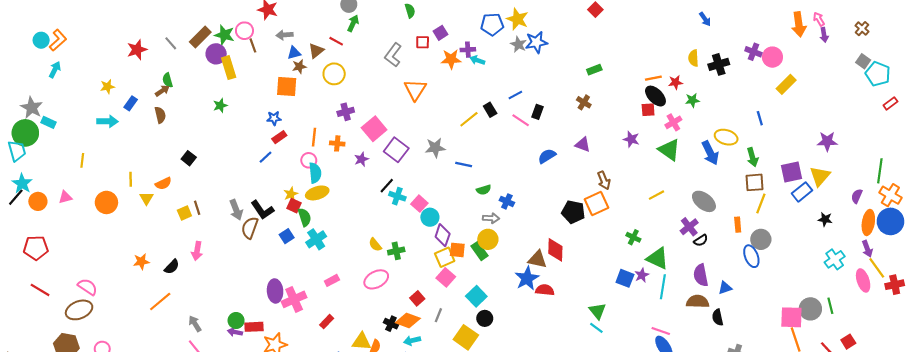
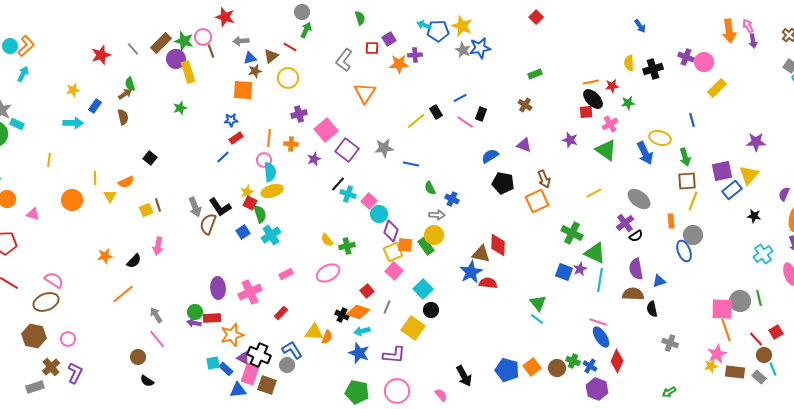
cyan arrow: (477, 60) -> (424, 25), moved
green semicircle: (484, 190) -> (430, 188), turned 80
pink triangle: (65, 197) -> (33, 214), moved, turned 32
black pentagon: (573, 212) -> (503, 183), moved
green cross: (633, 237) -> (572, 233), size x1.5
purple ellipse: (275, 291) -> (218, 288), moved

